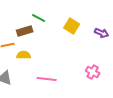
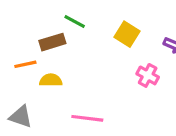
pink cross: (93, 72) -> (148, 75), moved

